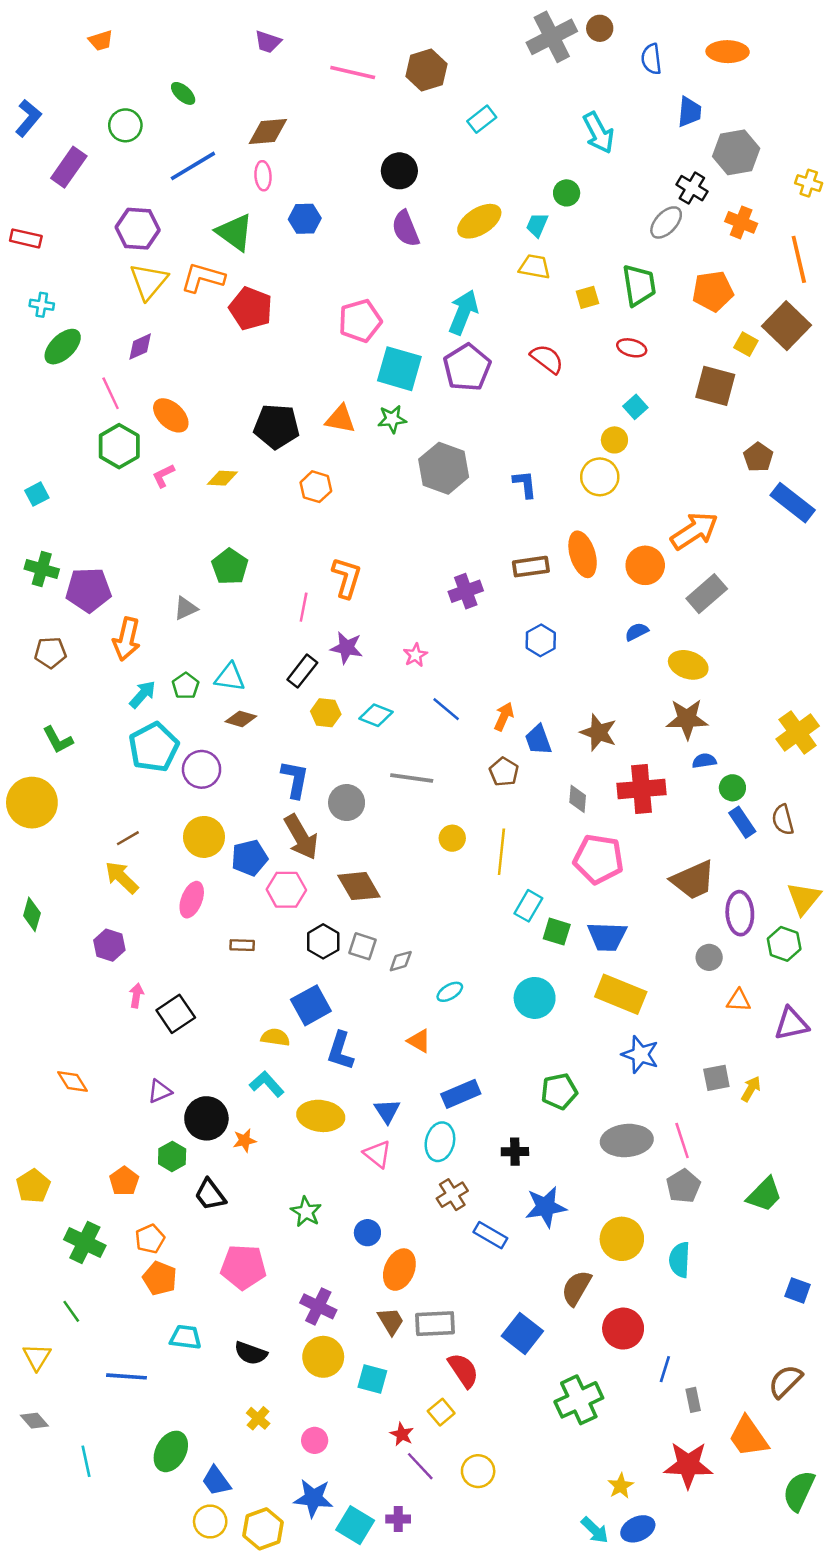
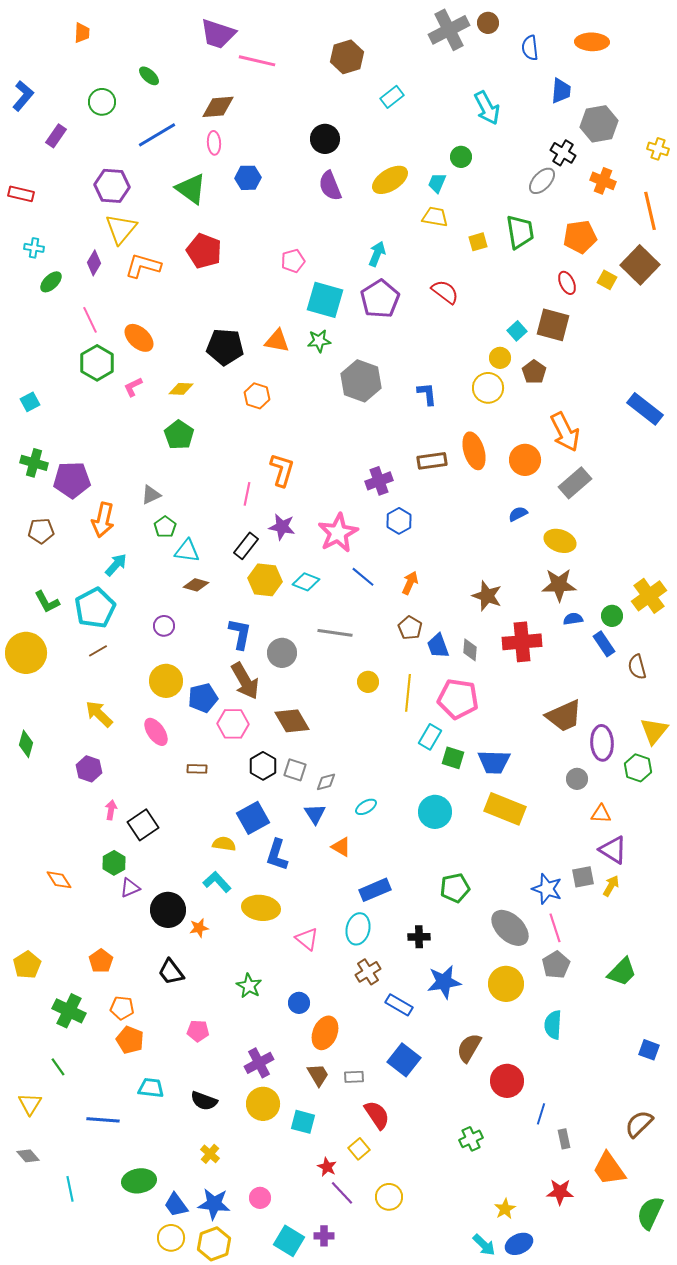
orange trapezoid: (101, 41) -> (82, 33), turned -70
purple trapezoid: (268, 42) -> (218, 34), size x1.6
pink line: (353, 73) -> (257, 61), moved
purple rectangle: (69, 167) -> (56, 136), size x0.7
orange L-shape: (203, 278) -> (143, 266), moved
cyan arrow: (463, 312) -> (377, 254), size x0.7
pink pentagon: (360, 321) -> (293, 261), size x0.7
green ellipse: (63, 347) -> (51, 282), size x0.7
purple diamond: (140, 347) -> (94, 263), moved, turned -35
red ellipse: (632, 348) -> (567, 283), moved, turned 50
brown square: (715, 386) -> (553, 325), moved
brown pentagon: (758, 457) -> (534, 372), moved
orange arrow: (694, 531) -> (565, 432), turned 96
green pentagon: (230, 567) -> (179, 435), moved
blue hexagon: (541, 640) -> (399, 521), moved
pink star: (415, 655) -> (338, 533), size x2.0
green pentagon: (186, 686) -> (165, 527), moved
yellow hexagon: (326, 713) -> (265, 580), size x1.4
blue trapezoid: (538, 740) -> (438, 646), moved
cyan pentagon: (154, 747) -> (95, 608), moved
purple circle: (202, 769) -> (164, 626), size x0.7
green circle: (732, 788) -> (612, 616), moved
blue rectangle: (742, 822) -> (604, 644), moved
brown line: (128, 838) -> (98, 651), moved
pink pentagon: (599, 859) -> (458, 699), moved
pink ellipse: (192, 900) -> (156, 732), turned -56
purple triangle: (791, 1024) -> (613, 850), moved, turned 44
blue star: (640, 1054) -> (547, 889), moved
blue triangle: (387, 1111) -> (315, 814), moved
gray ellipse: (627, 1141) -> (510, 928), turned 48
green hexagon: (172, 1156) -> (114, 863), moved
orange pentagon: (150, 1239) -> (122, 1008), turned 30
yellow circle: (622, 1239) -> (506, 984), moved
pink pentagon: (243, 1267) -> (198, 1031), size x0.6
purple cross: (318, 1306) -> (259, 1063), turned 36
gray rectangle: (435, 1324) -> (354, 1077), size x0.6
blue square: (522, 1333) -> (404, 1060), moved
green cross: (579, 1400) -> (471, 1139), size x0.6
pink circle: (315, 1440) -> (260, 1198), moved
green ellipse: (171, 1451) -> (139, 1181), turned 52
red star: (688, 1465) -> (560, 1192), size x0.7
blue star: (313, 1498) -> (214, 1204), moved

